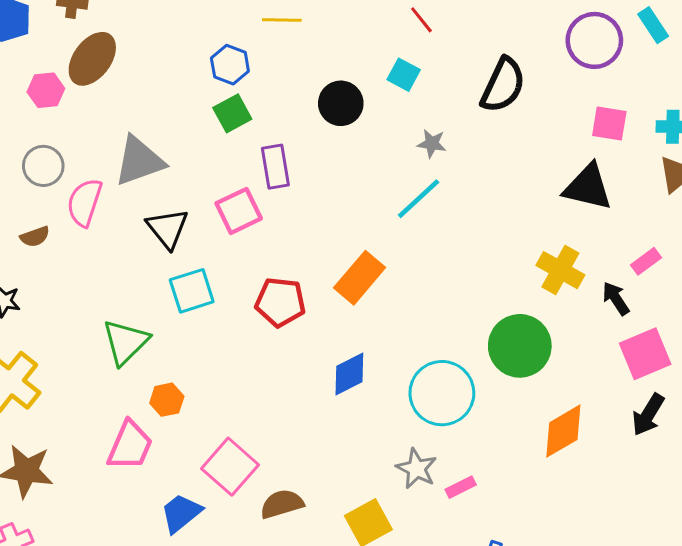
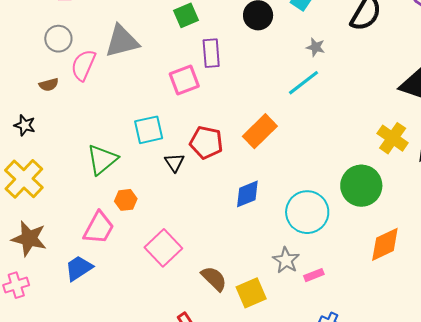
black triangle: (168, 228) -> (175, 163), moved, size x0.7
brown semicircle: (282, 504) -> (214, 279), moved, turned 56
blue trapezoid: (181, 513) -> (79, 268), moved

